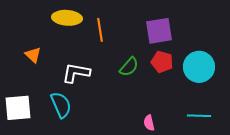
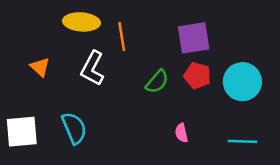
white L-shape: (76, 73) -> (92, 68), moved, turned -72
pink semicircle: (149, 123) -> (181, 133), moved

